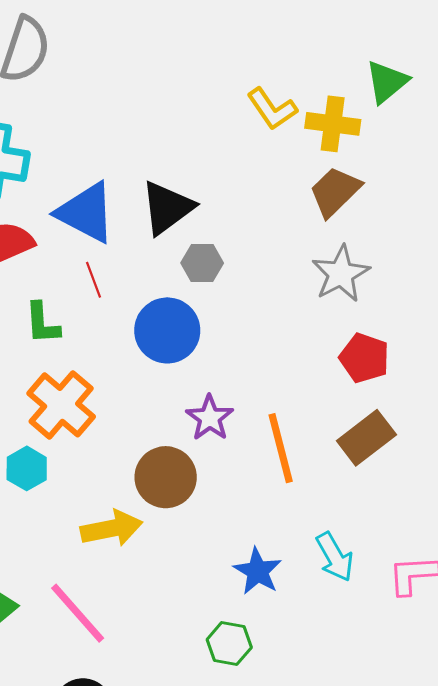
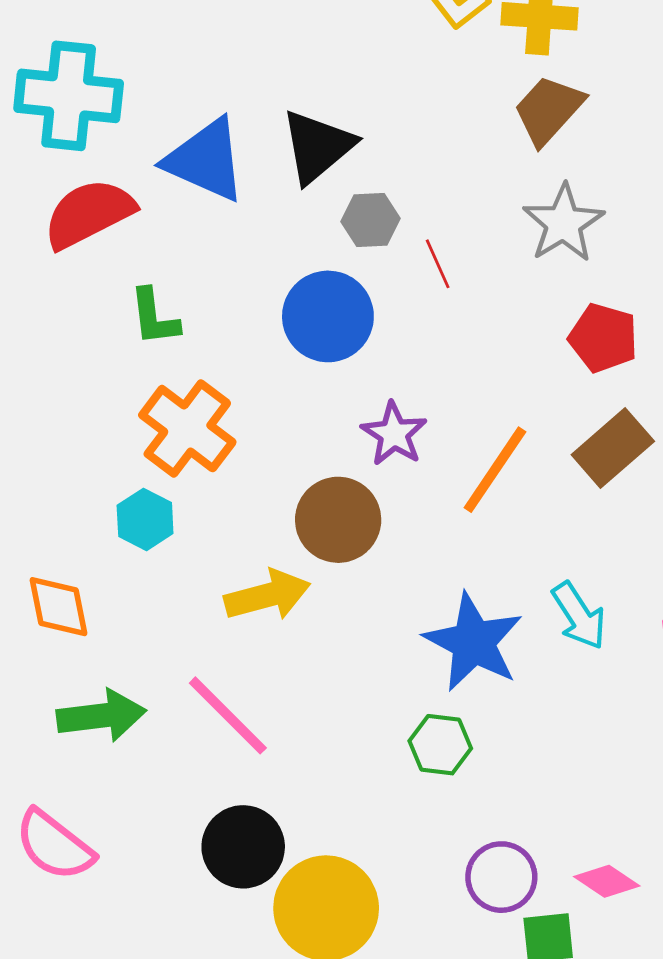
red line: (94, 280) -> (438, 264), moved
orange line: (281, 448) -> (495, 470), turned 52
blue star: (258, 571) -> (473, 642), size x1.5

